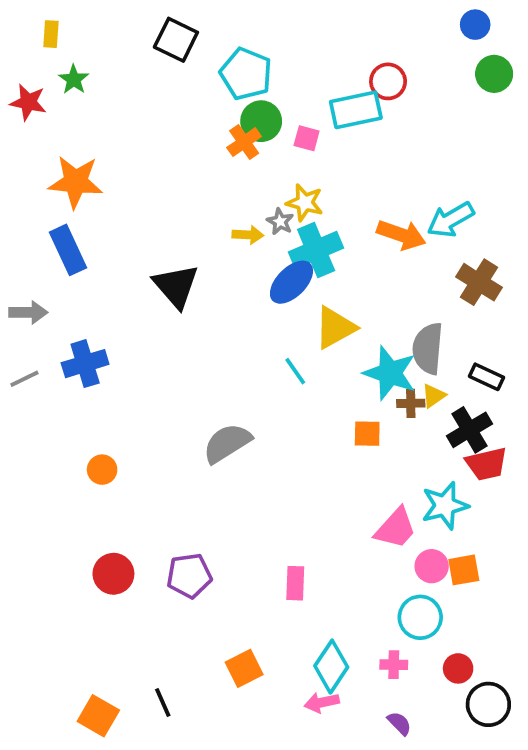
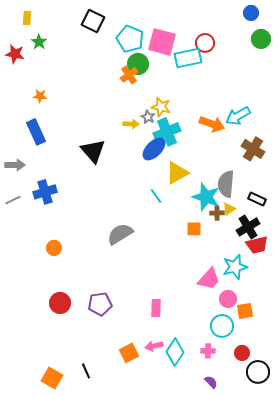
pink square: (307, 138) -> (162, 42), moved, size x2.0
orange star: (76, 182) -> (40, 96), size x0.5
orange square: (464, 570) -> (245, 311), moved
pink arrow: (322, 703) -> (154, 346), moved

